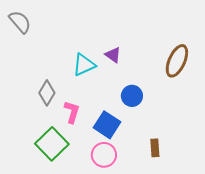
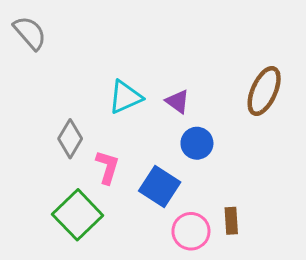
purple triangle: (113, 55) -> (178, 101), moved
pink circle: (104, 155) -> (191, 231), moved

